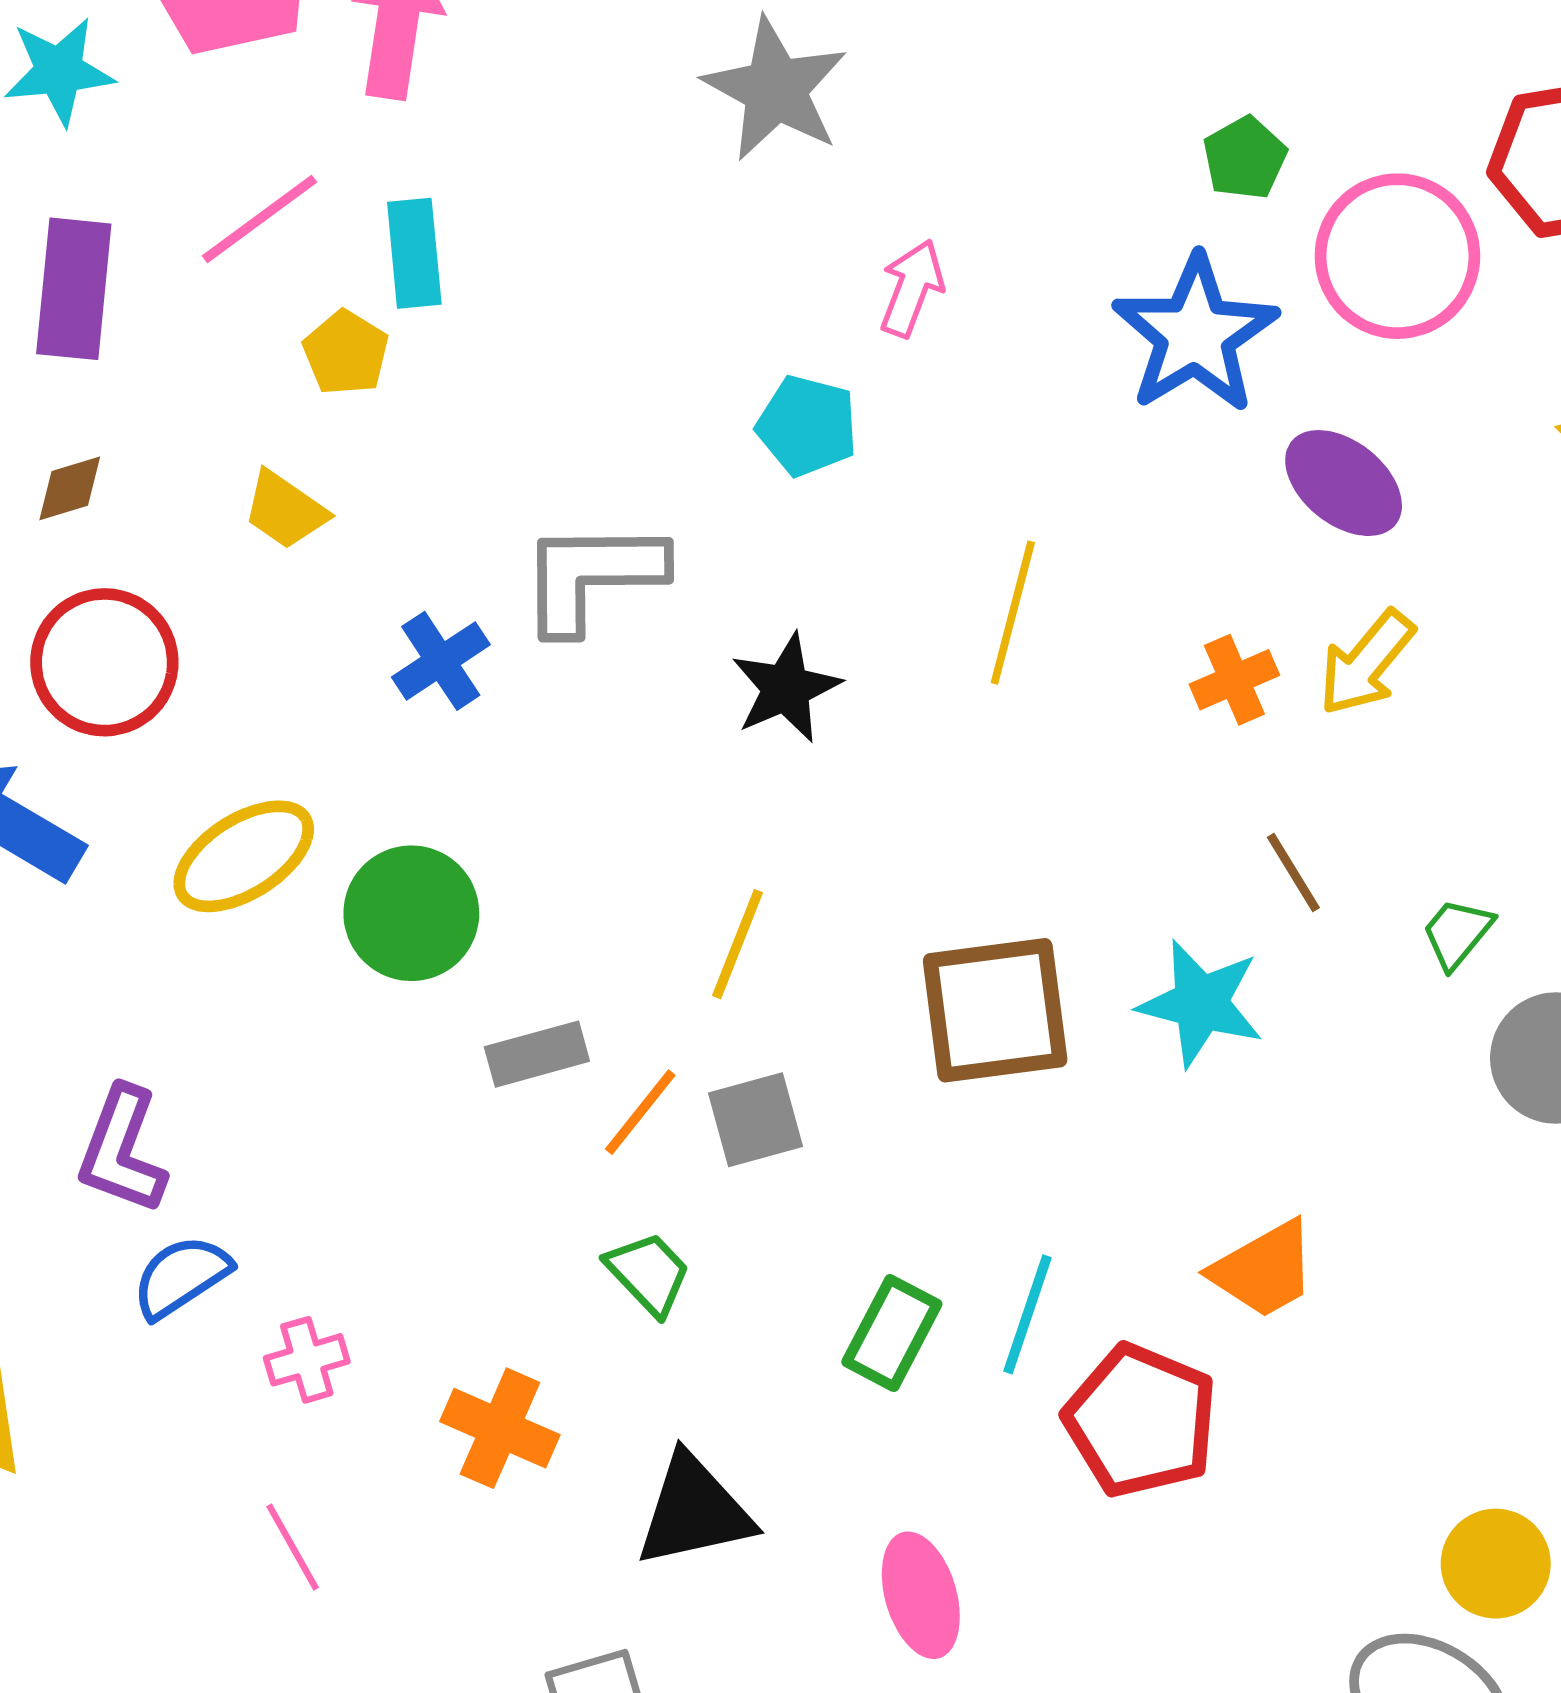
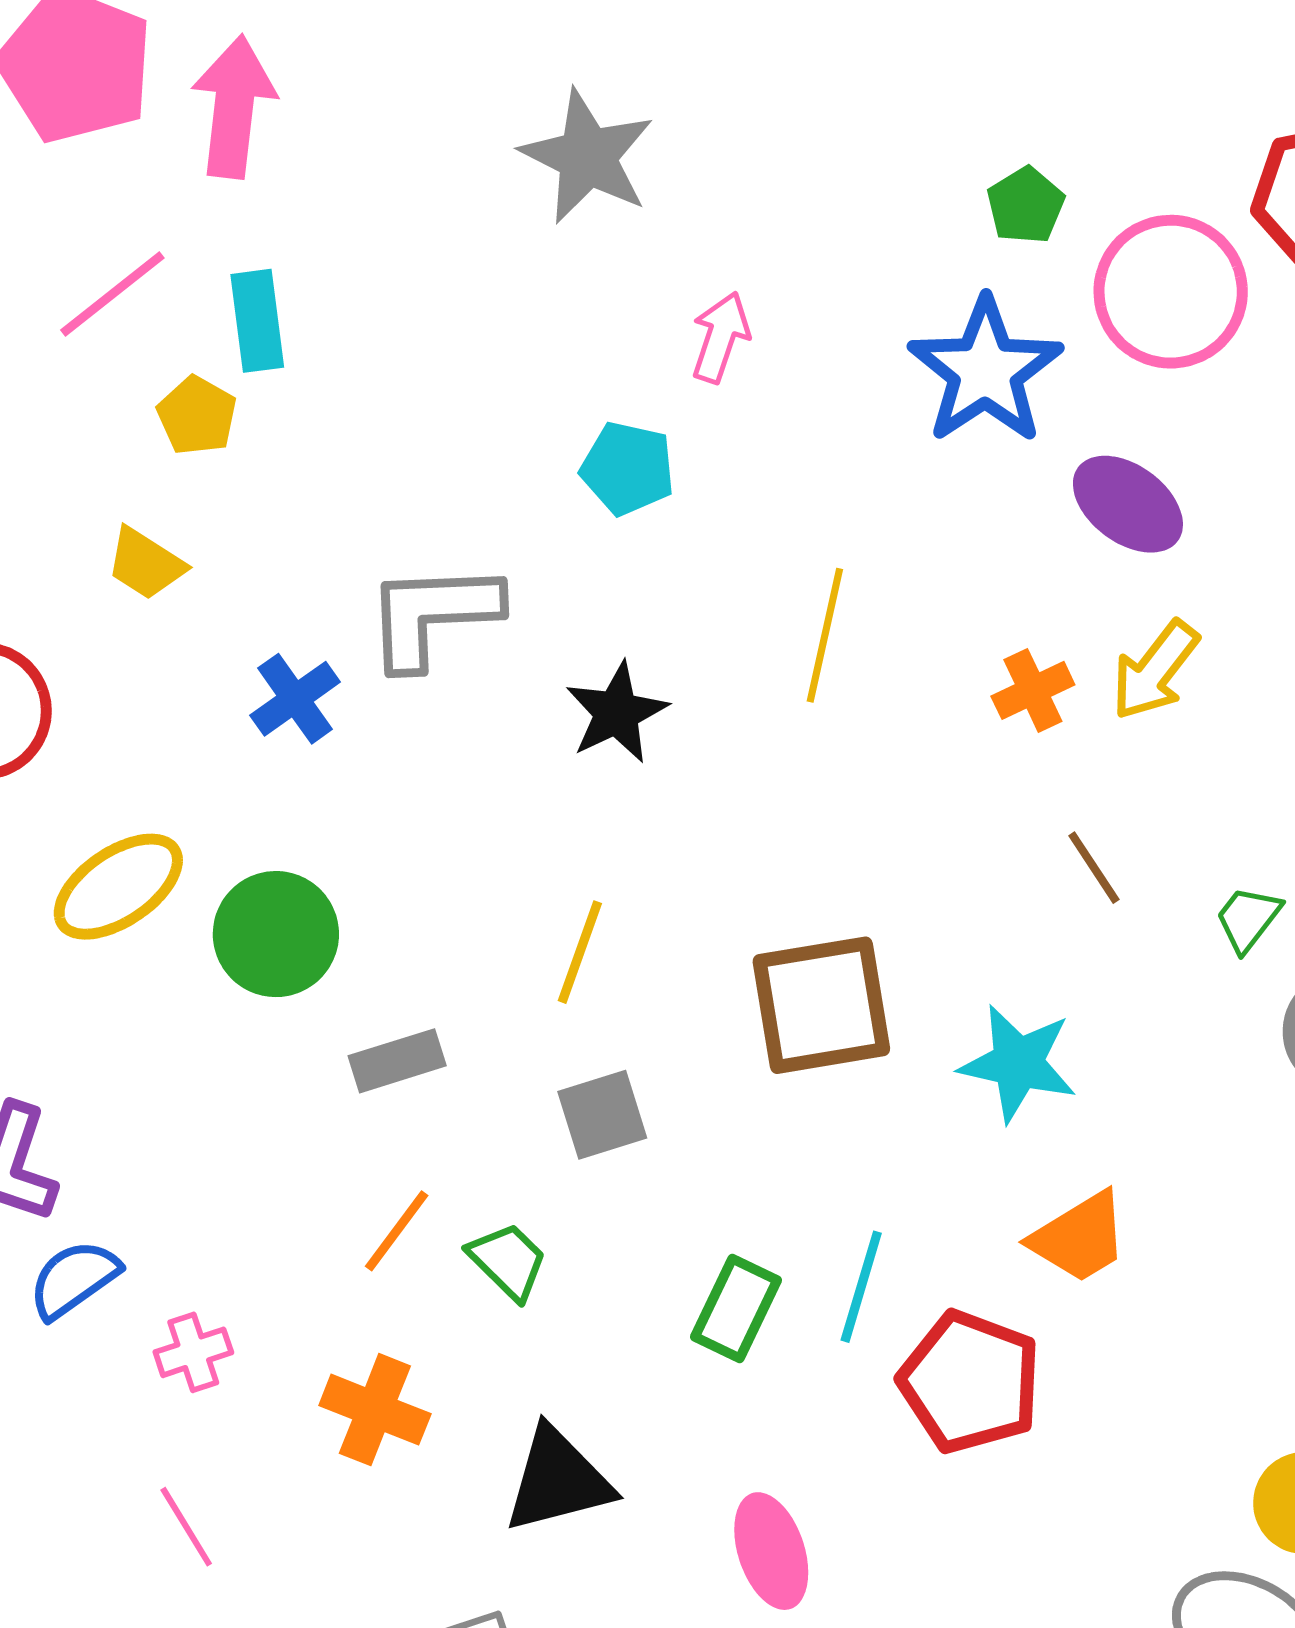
cyan star: (1201, 1003) -> (1018, 1063), moved
orange line: (640, 1112) -> (397, 1231), moved

